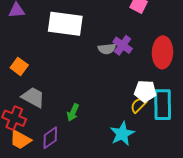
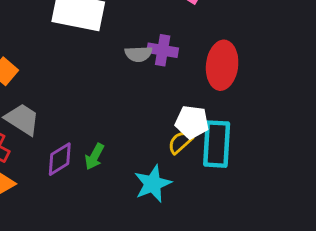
purple cross: (123, 45) -> (163, 50), turned -30
green arrow: (73, 112) -> (94, 157), moved
purple diamond: (50, 138) -> (60, 159), moved

